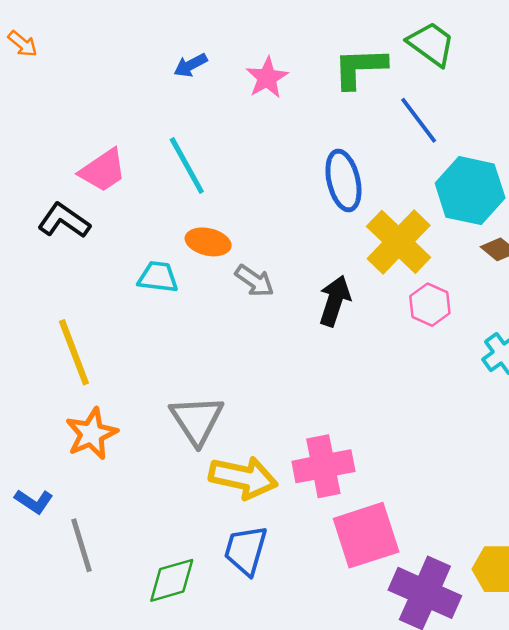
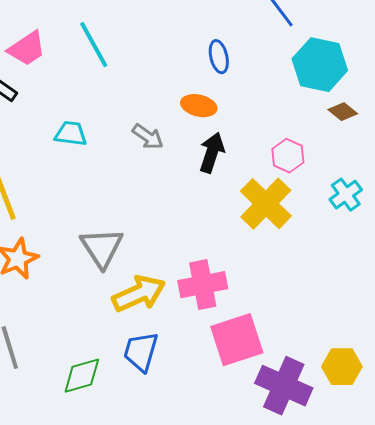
blue ellipse: (343, 180) -> (219, 57), size x0.7
orange ellipse: (208, 242) -> (199, 106), moved
yellow cross: (399, 242) -> (266, 204), moved
yellow arrow: (243, 478) -> (139, 294), turned -36

